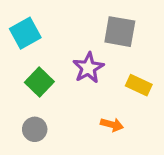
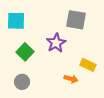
cyan square: (25, 33) -> (16, 21), turned 30
yellow rectangle: (139, 85) -> (88, 65), moved

